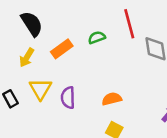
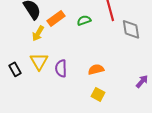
orange rectangle: (62, 49) -> (56, 18), moved
yellow arrow: (27, 58) -> (38, 33), moved

